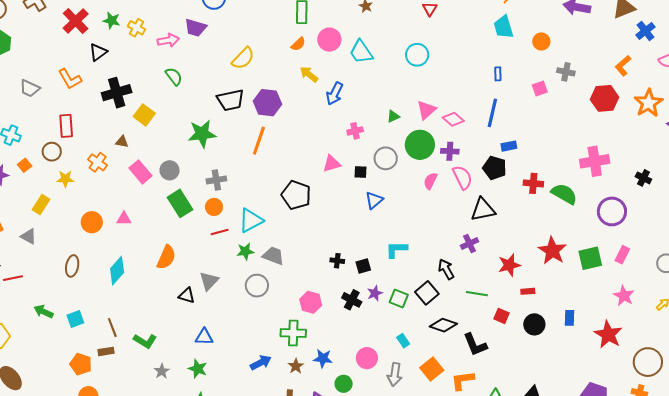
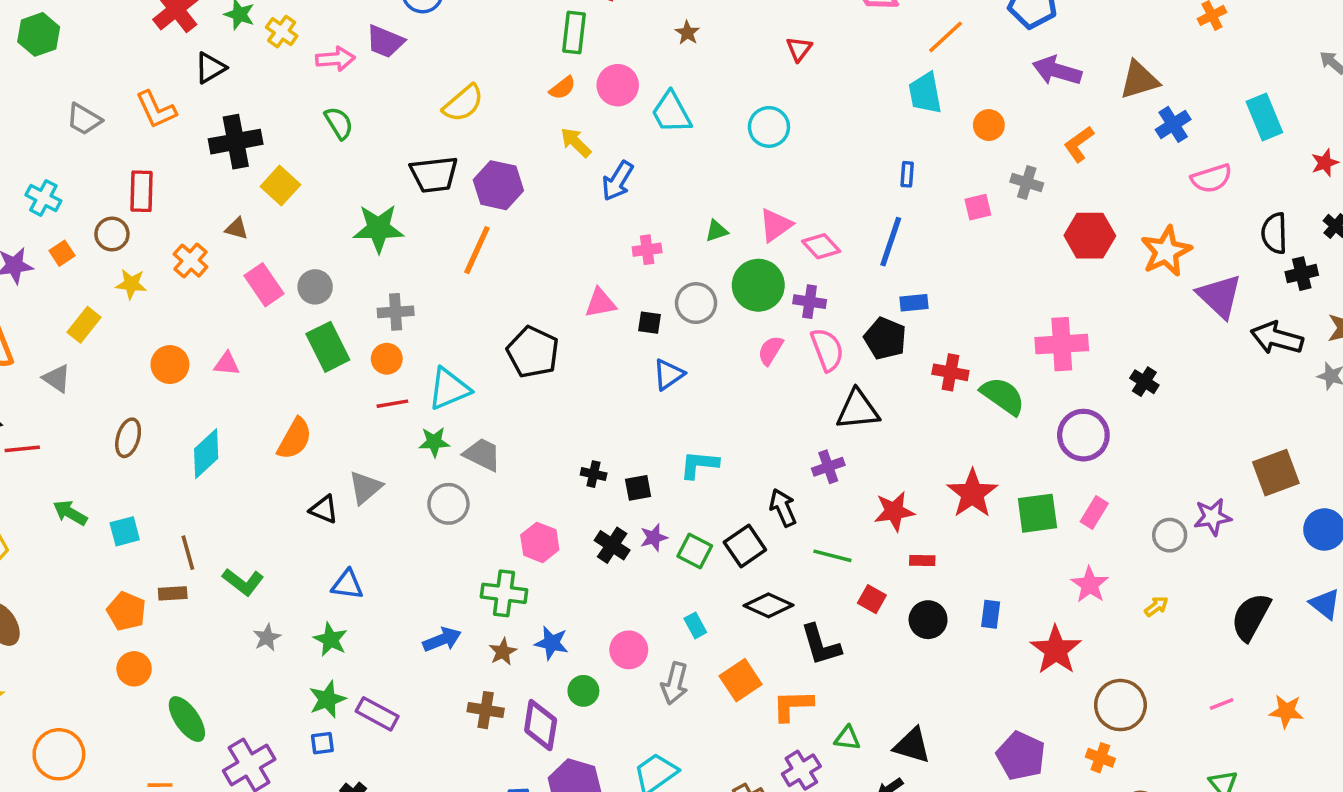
orange L-shape: (623, 66) -> (1079, 144), moved

